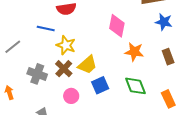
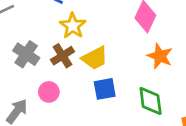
pink circle: (71, 96) -> (49, 92), moved

